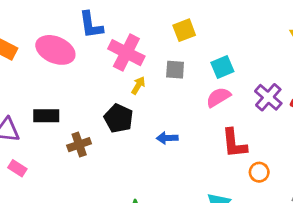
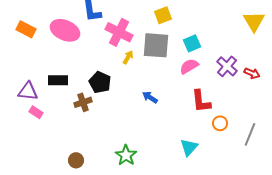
gray square: (175, 70) -> (156, 45), size x1.8
black pentagon: (119, 118) -> (100, 82), moved
blue arrow: (167, 138) -> (150, 97), turned 35
pink rectangle: (17, 168) -> (36, 112), moved

